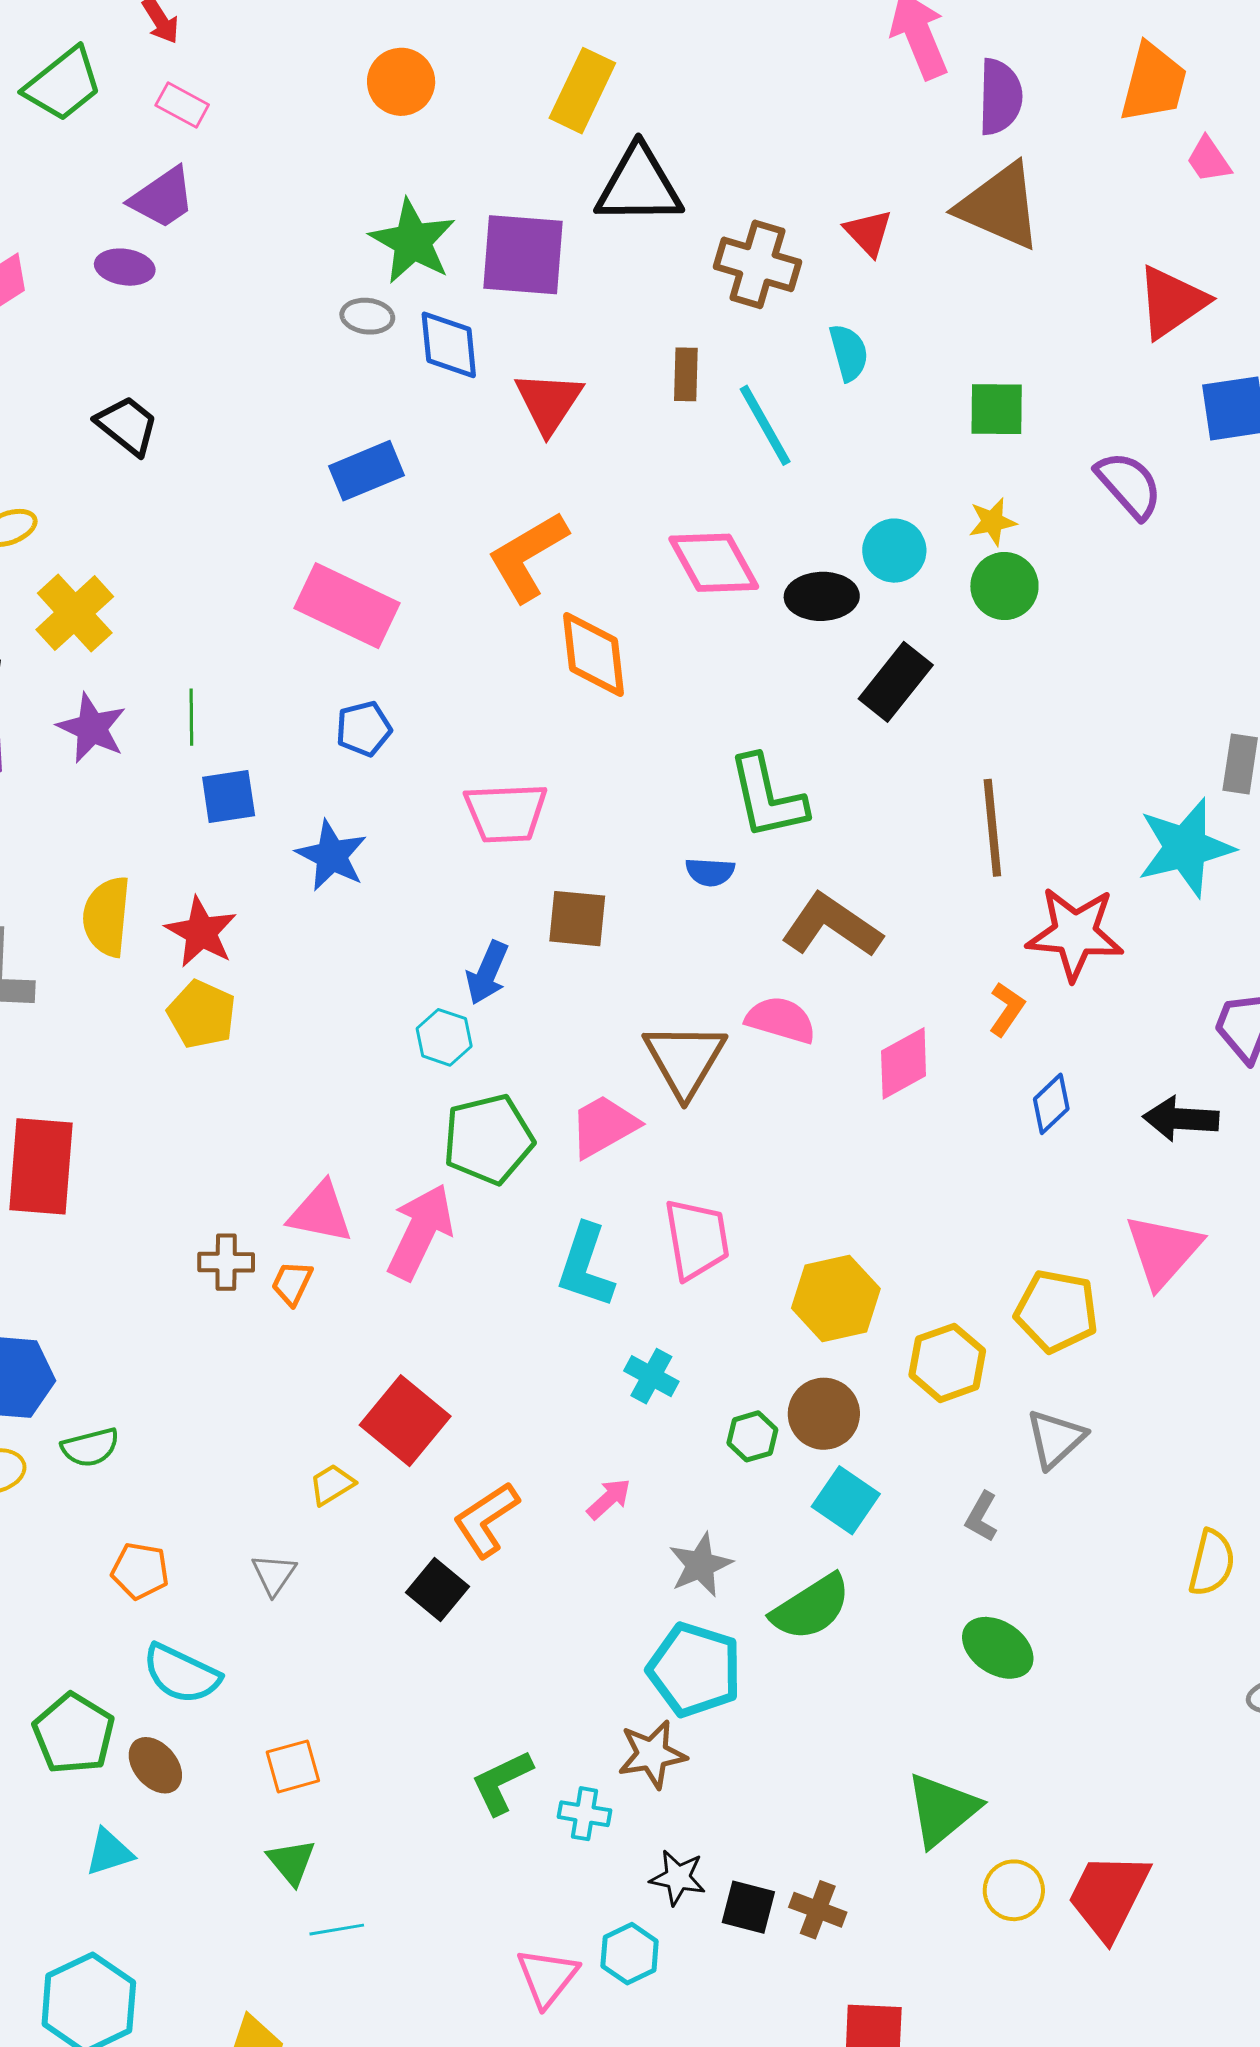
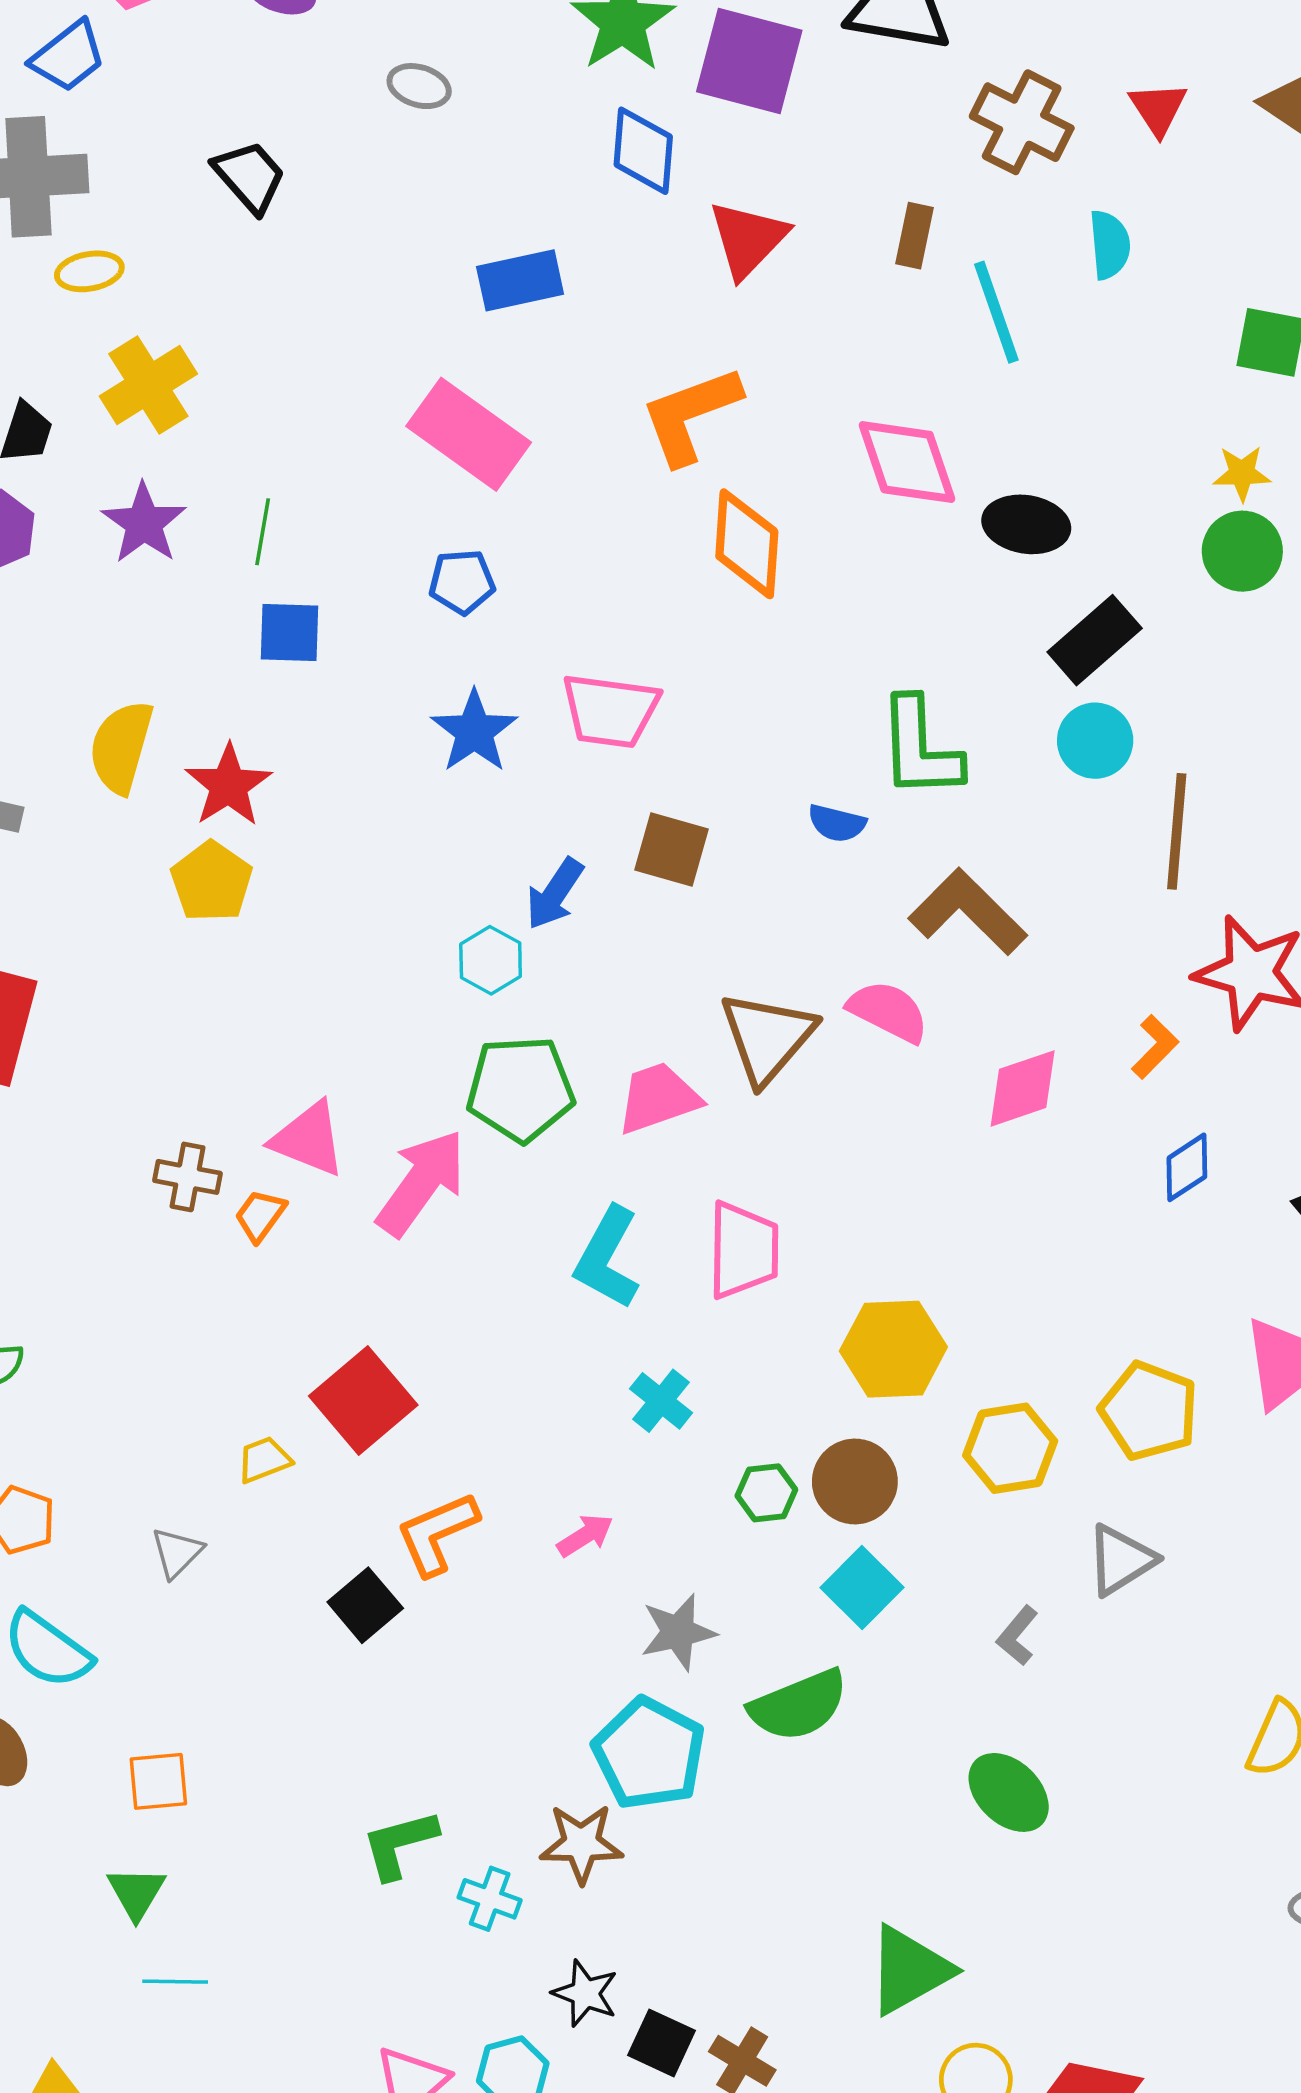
gray ellipse: (367, 316) -> (419, 86), moved
cyan circle: (894, 551) -> (1095, 741), moved
blue star: (332, 856) -> (474, 731), moved

